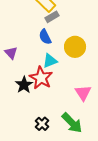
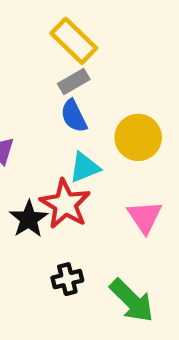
gray rectangle: (52, 17) -> (74, 82), moved
pink triangle: (83, 93) -> (145, 217), moved
black cross: (42, 124) -> (67, 279), moved, turned 32

